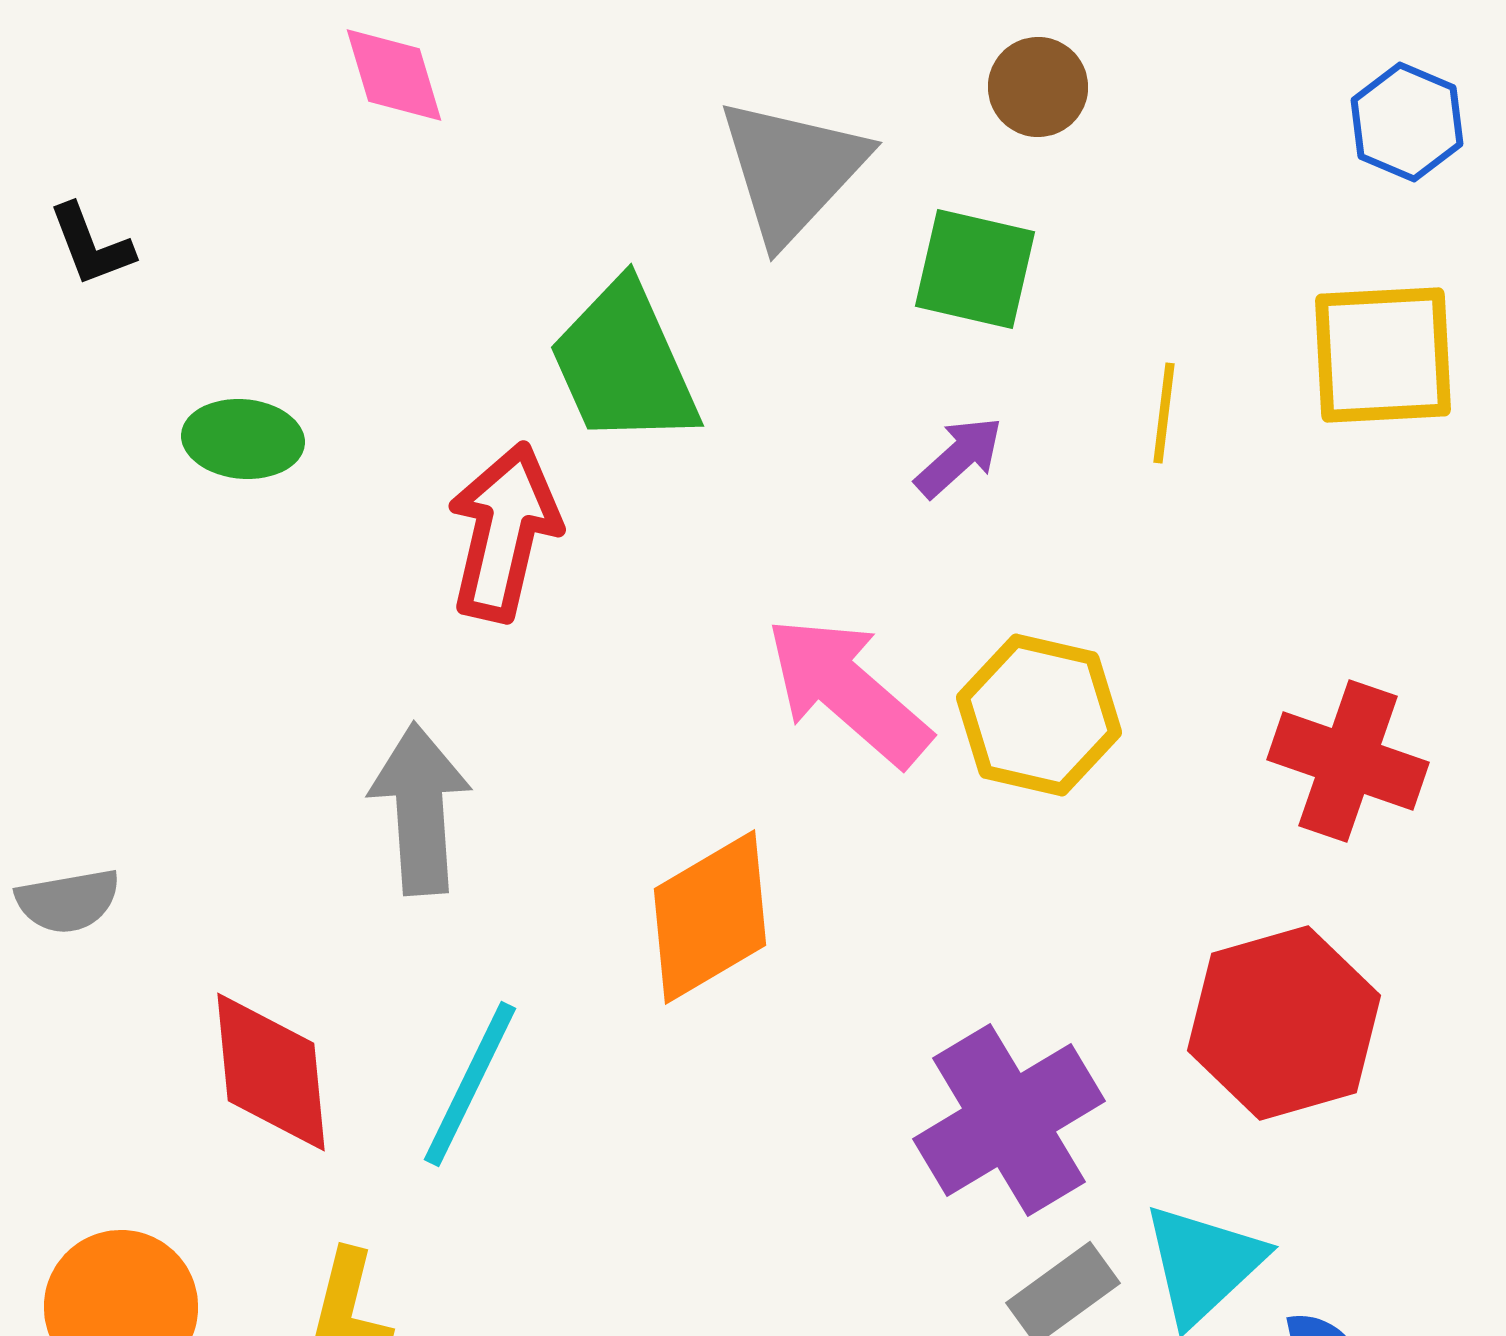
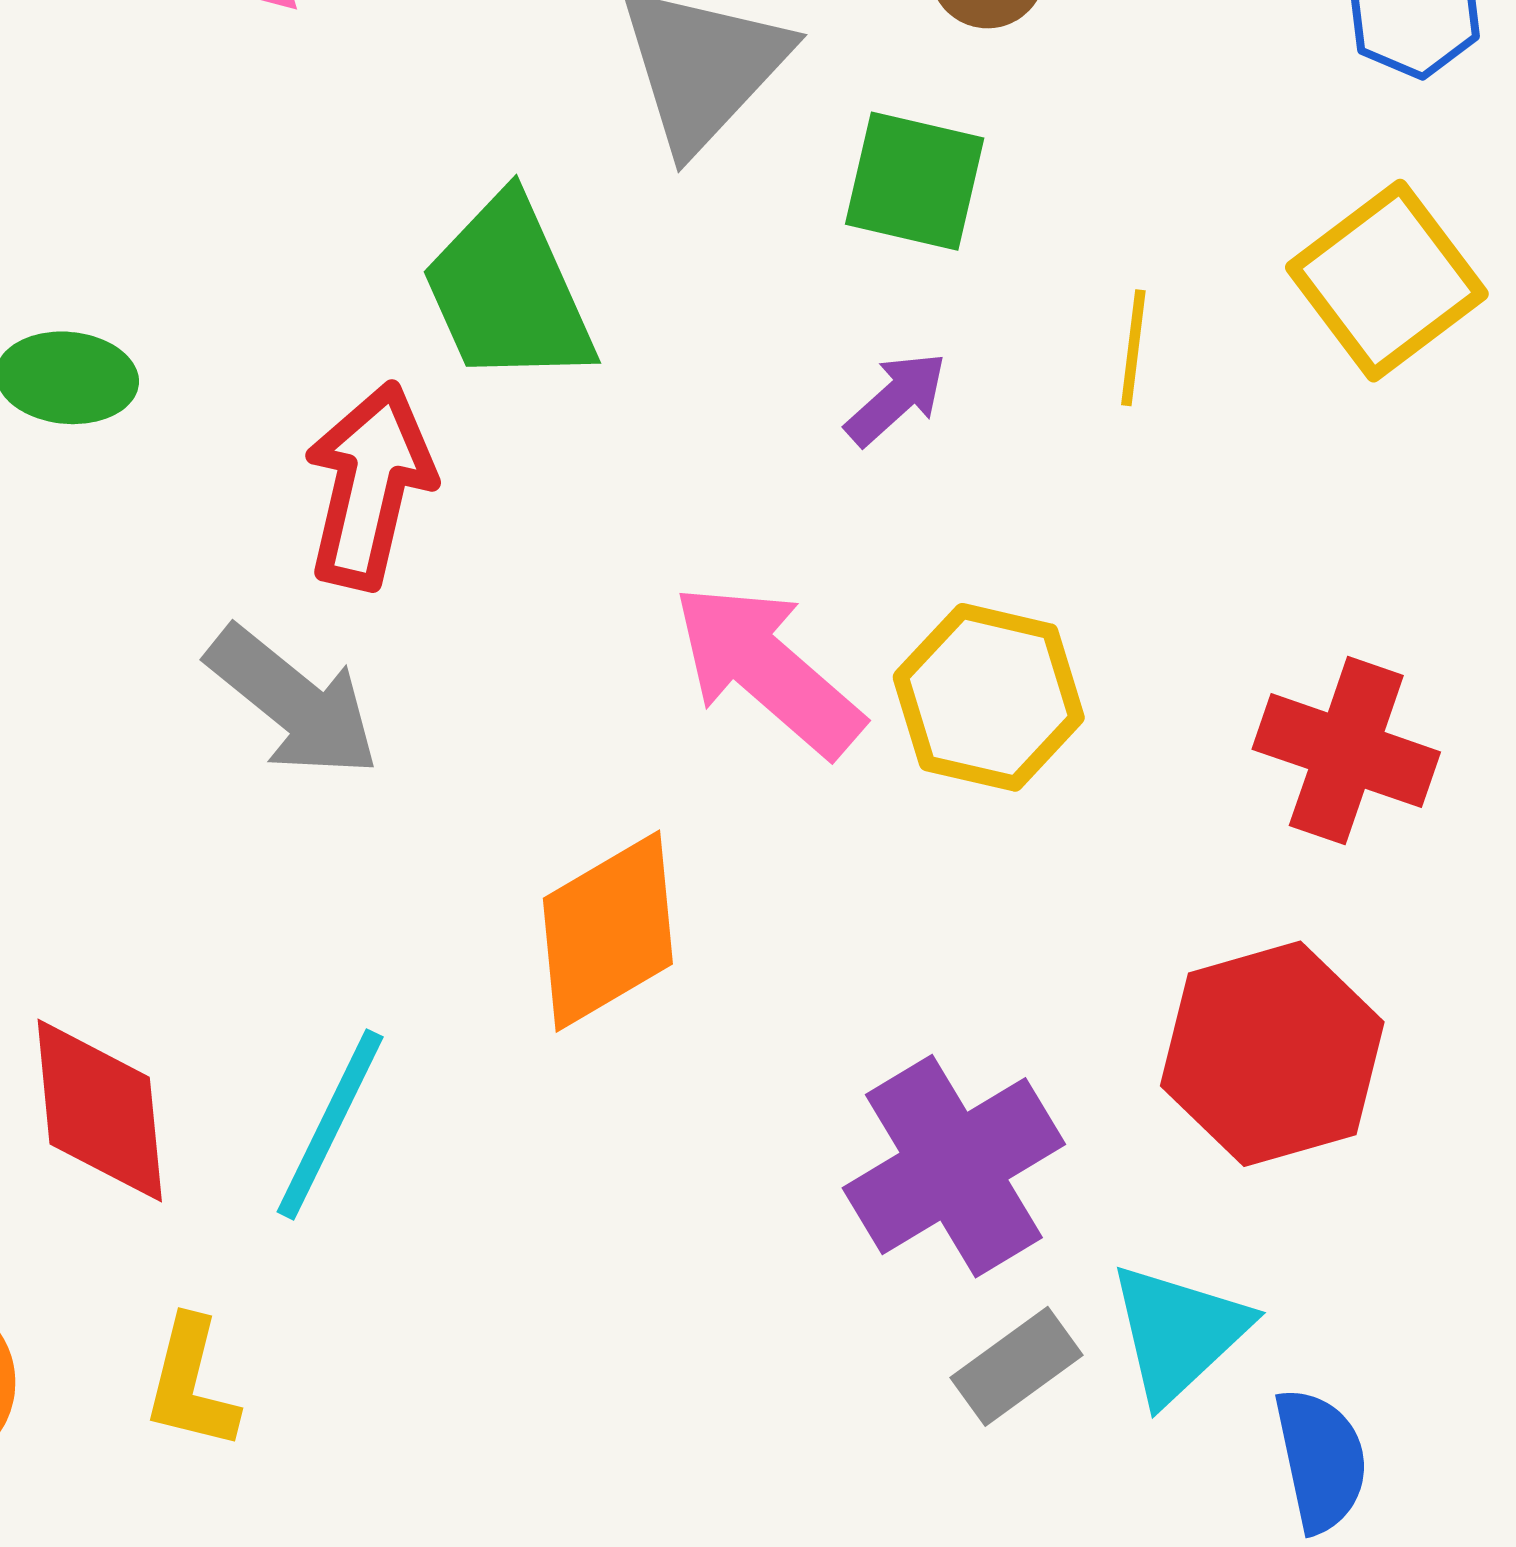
yellow square: (1383, 355) -> (1387, 281), turned -34
gray arrow: (420, 809) -> (293, 702), moved, turned 133

